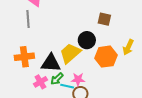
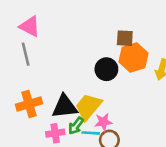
yellow trapezoid: (70, 53) -> (88, 107), moved
orange hexagon: (106, 57) -> (134, 58), moved
pink cross: (40, 82) -> (55, 133), turned 32

